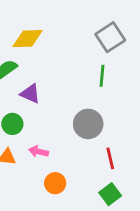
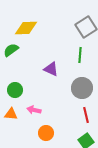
purple triangle: (30, 94) -> (51, 69), moved
gray circle: (88, 124) -> (82, 88), moved

